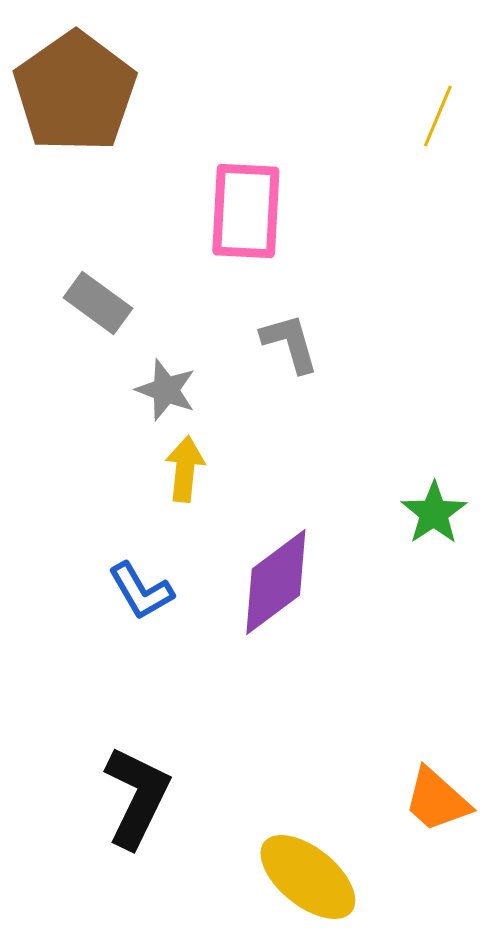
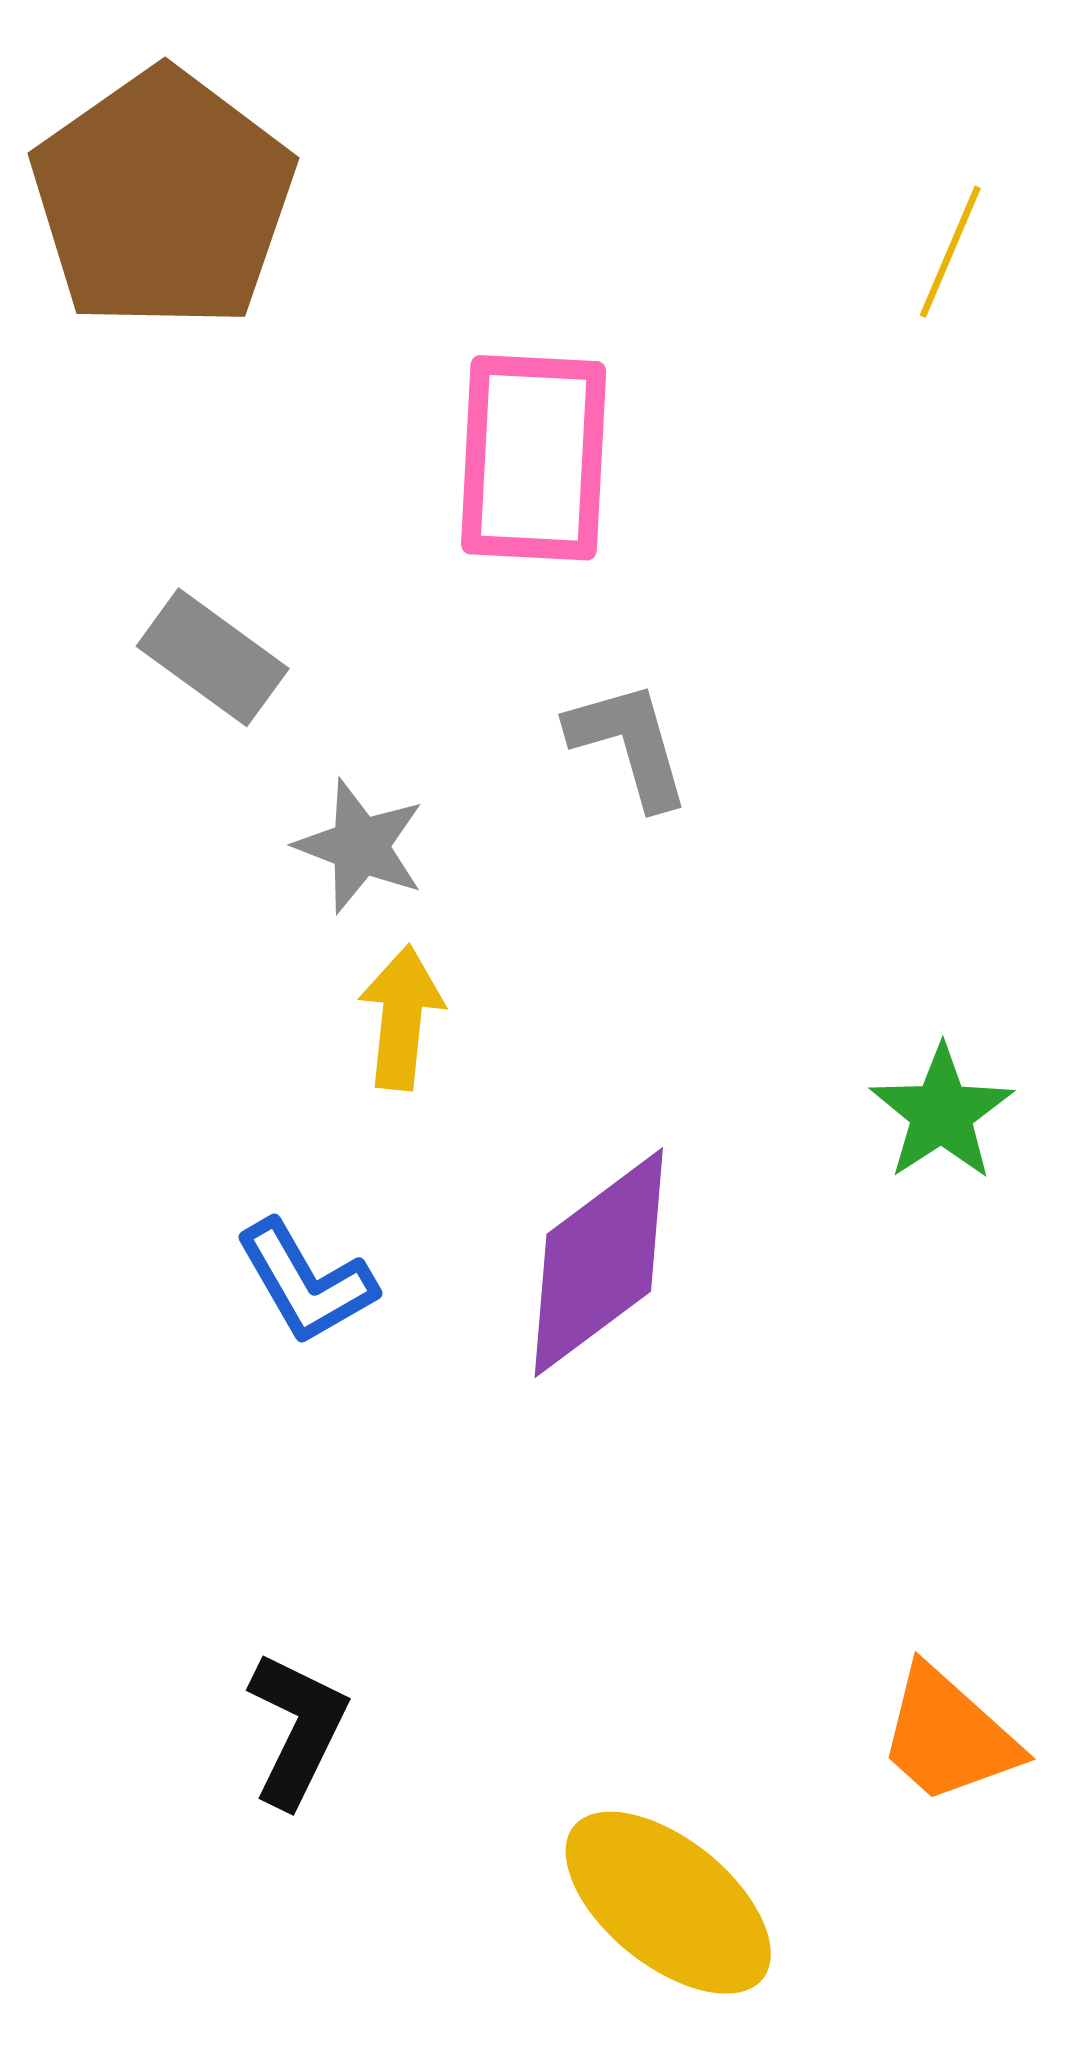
black L-shape: (137, 797) -> (297, 1729), size x0.7

